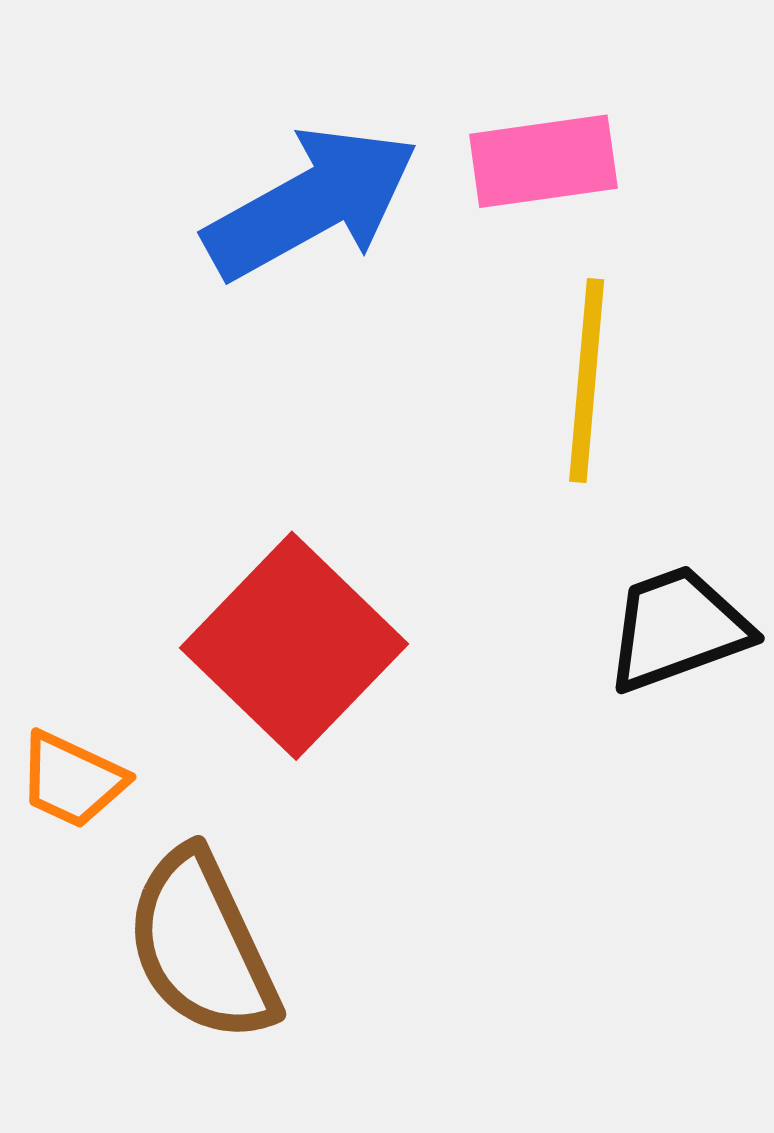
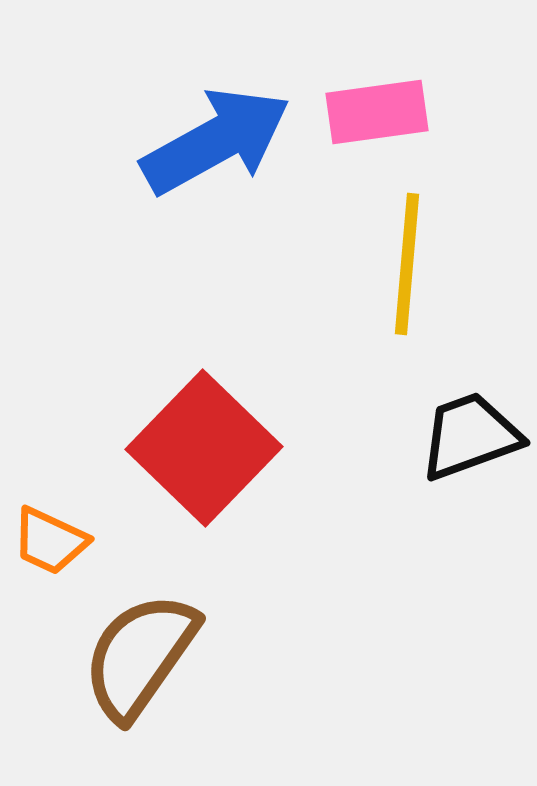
brown semicircle: (202, 946) -> (140, 656), turned 60

